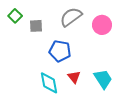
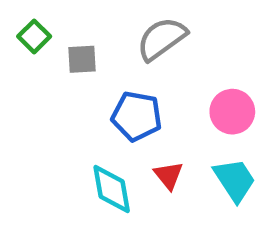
pink circle: (102, 25) -> (232, 112), moved

